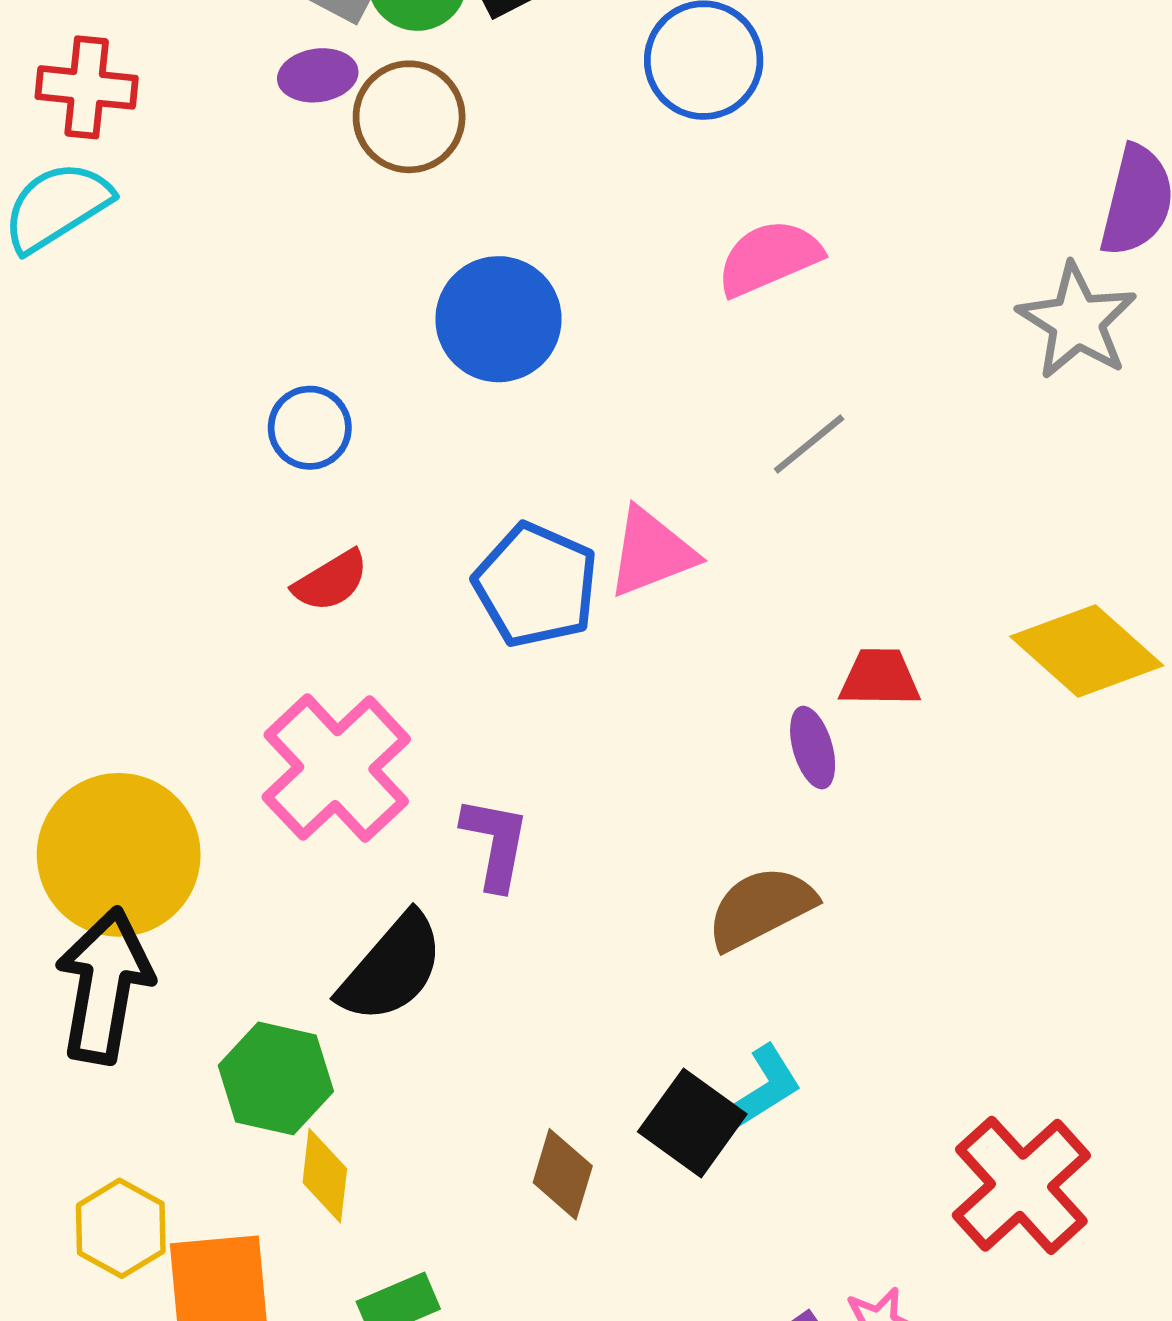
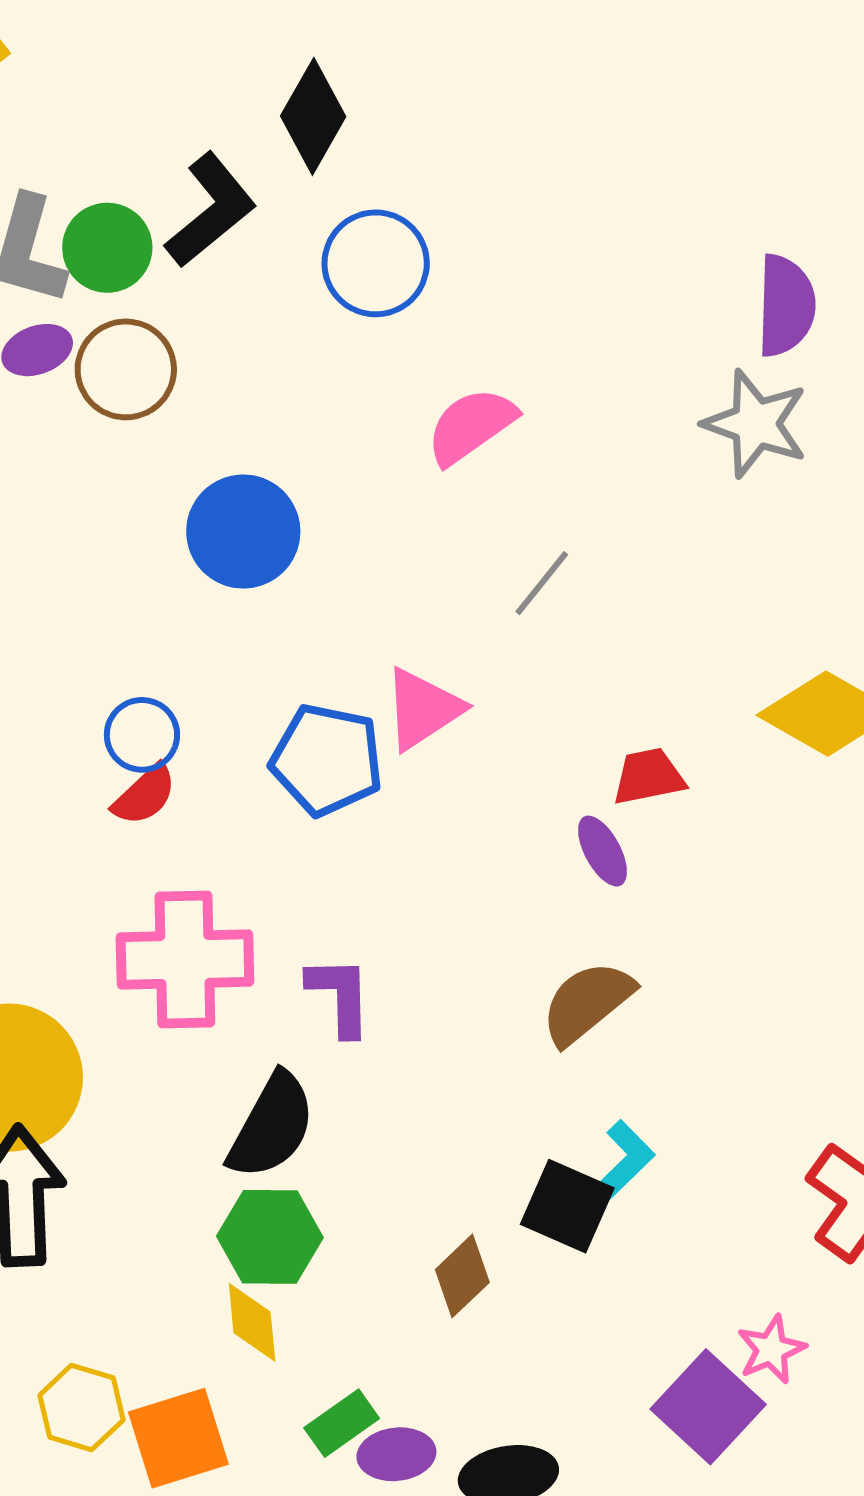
blue circle: (310, 428) -> (142, 735), moved
pink cross: (336, 768) -> (185, 960), turned -36
green hexagon: (276, 1078) -> (270, 1237), moved
brown diamond: (563, 1174) -> (462, 1276), turned 42

